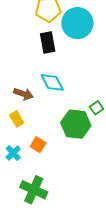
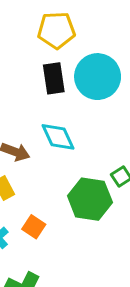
cyan circle: (77, 23) -> (98, 77), moved

